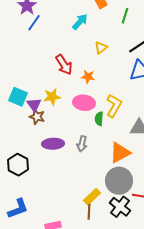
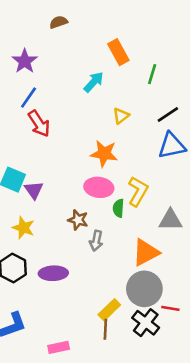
blue line: (34, 23) -> (29, 98), moved
red arrow: (64, 65) -> (39, 124), moved
orange star: (88, 77) -> (104, 154), size x1.5
yellow star: (52, 97) -> (23, 228), moved, turned 30
brown star: (37, 117) -> (78, 220), moved
purple ellipse: (53, 144) -> (53, 273), moved

